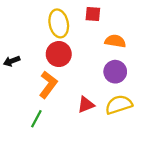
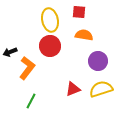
orange semicircle: (115, 41) -> (84, 35), moved
orange L-shape: (48, 85) -> (27, 68), moved

